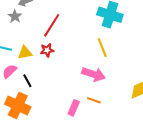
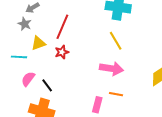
yellow triangle: (25, 53) -> (38, 43), moved

